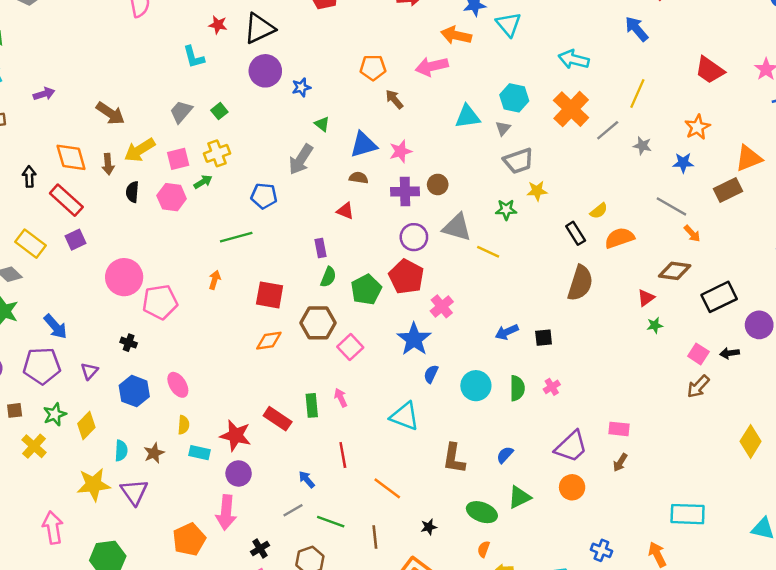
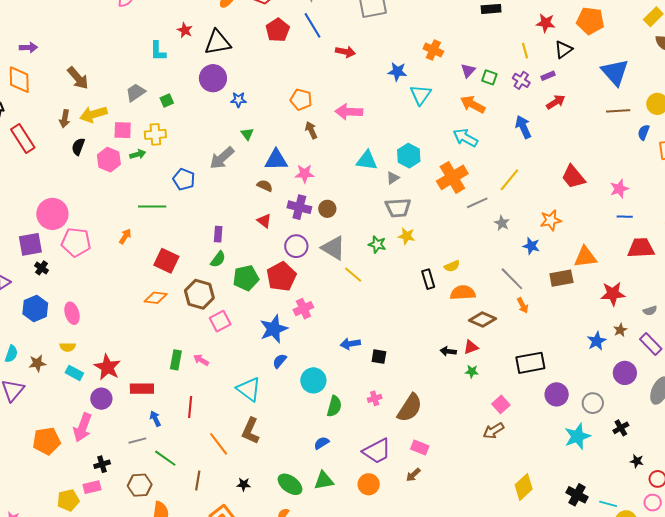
orange arrow: (456, 35) -> (473, 104), moved
orange diamond: (71, 157) -> (19, 80), moved
red triangle: (345, 211) -> (264, 221), moved
purple square: (76, 240) -> (30, 244), moved, size x1.4
brown diamond: (675, 271) -> (483, 319), moved
brown semicircle: (580, 283) -> (410, 408), moved
black arrow: (730, 353) -> (448, 351), moved
green semicircle: (517, 388) -> (334, 406), moved
pink arrow: (341, 398) -> (201, 360), turned -49
red rectangle: (278, 419) -> (142, 389), moved, turned -50
yellow semicircle: (184, 425) -> (68, 347), turned 70
brown L-shape: (454, 458) -> (250, 431), moved

